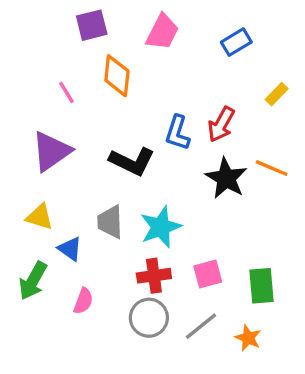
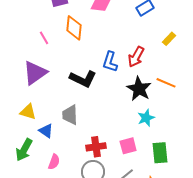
cyan star: (161, 227) -> (146, 118), moved, size x0.7

